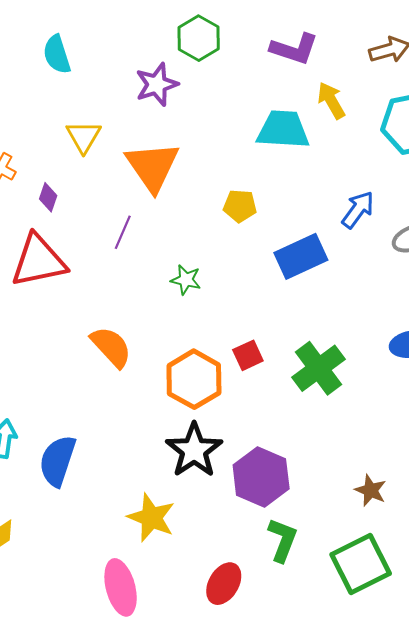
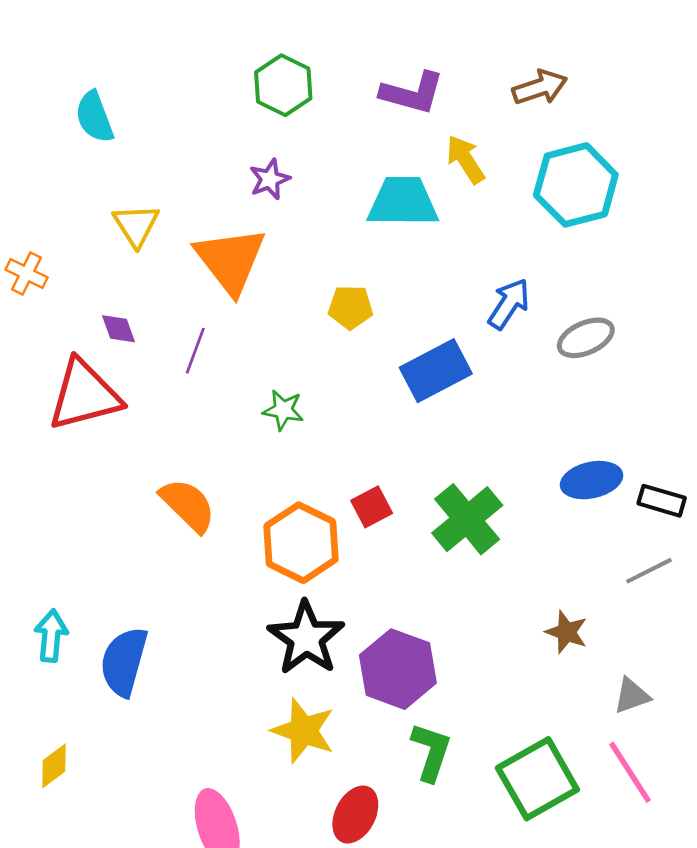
purple star: (157, 84) -> (270, 179), moved, size x0.7
purple diamond: (48, 197) -> (118, 329), moved, turned -36
brown star: (371, 490) -> (567, 632), moved
yellow star: (151, 518) -> (303, 731), moved

